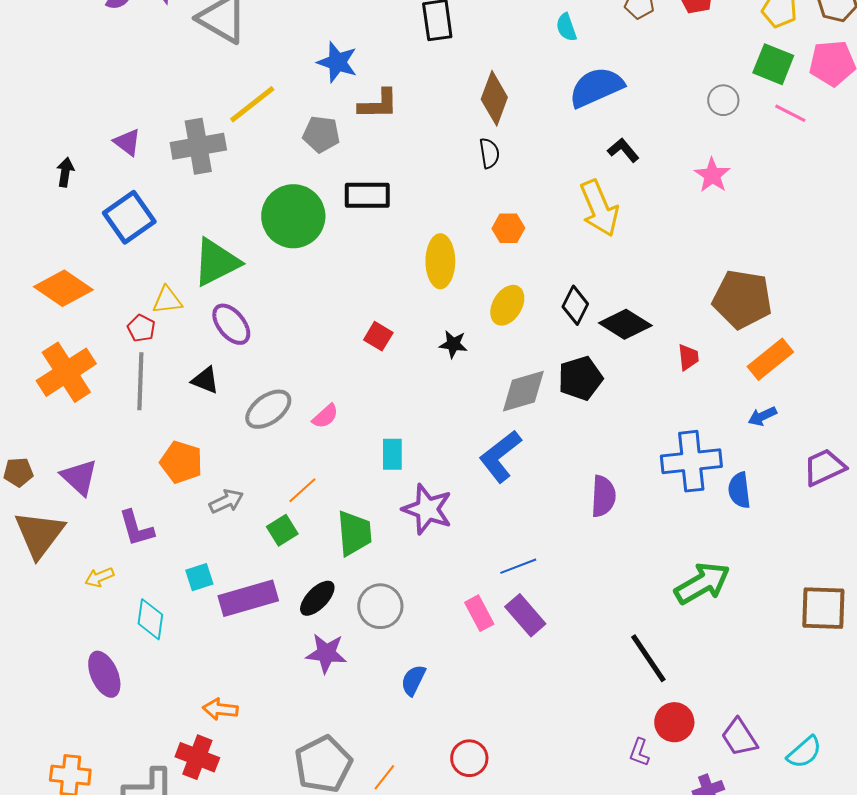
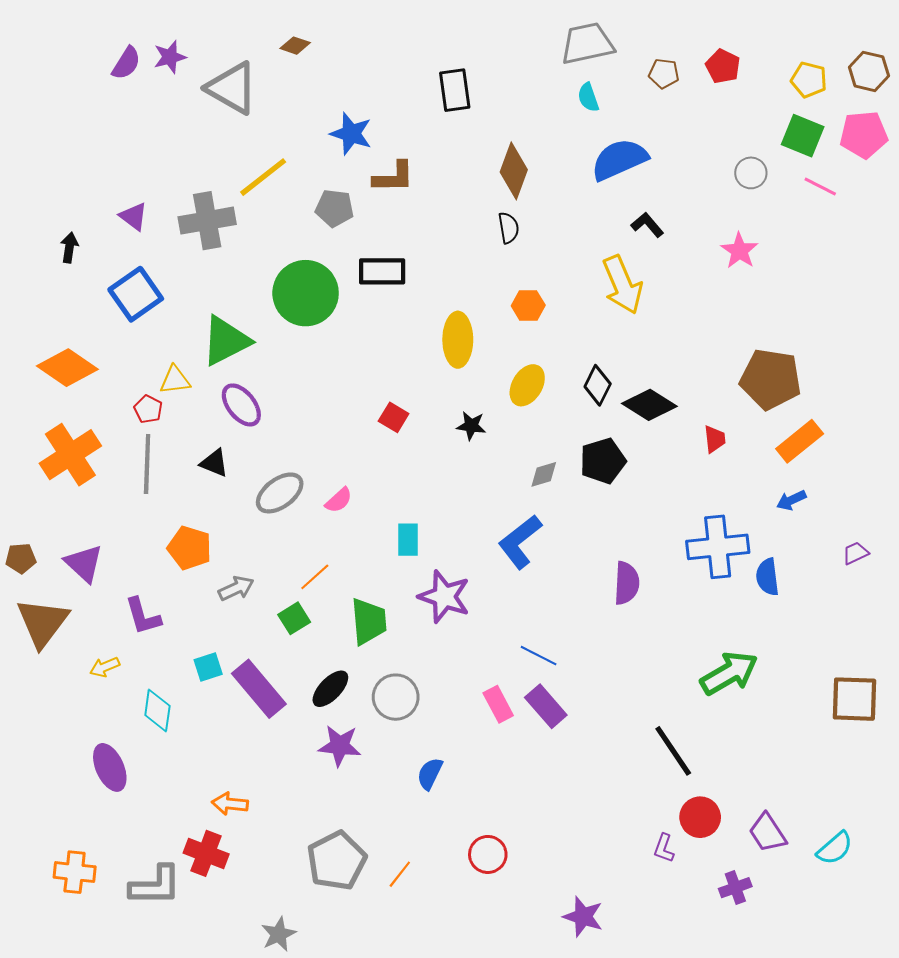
gray diamond: (523, 391) -> (544, 474), size x0.6
purple trapezoid: (824, 467) -> (855, 553), size x0.6
blue line: (518, 566) -> (539, 656), turned 48
purple rectangle: (248, 598) -> (259, 689), turned 66

